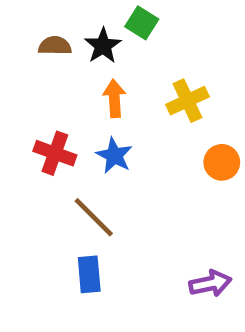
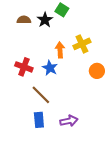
orange arrow: (114, 98) -> (60, 50), moved
purple arrow: (210, 284) -> (69, 121), moved

